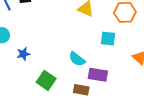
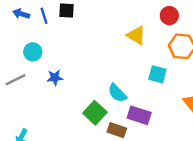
green square: (46, 80) -> (95, 113), moved

